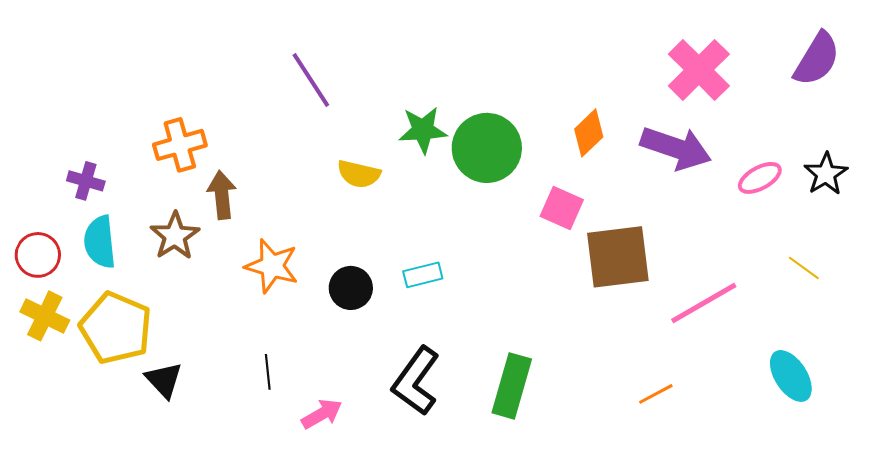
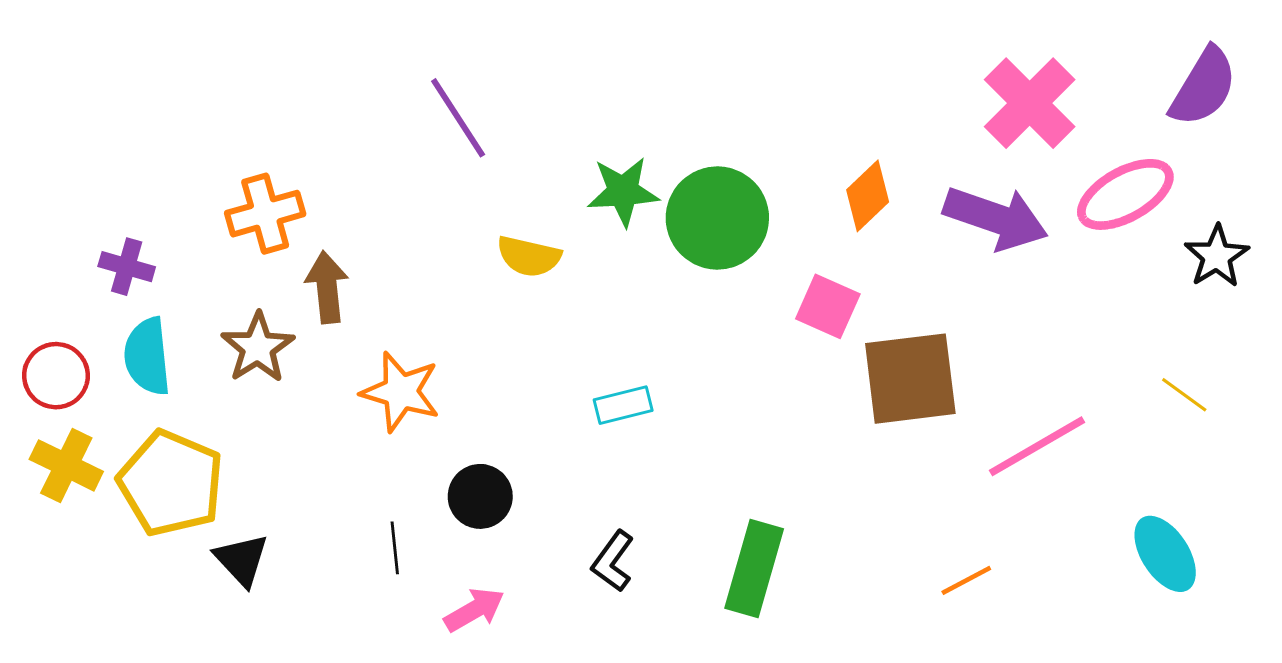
pink ellipse: (760, 178) -> (1125, 194), moved, size x1.5
black circle: (351, 288) -> (480, 496), moved
black L-shape: (416, 381) -> (613, 561), size x0.6

